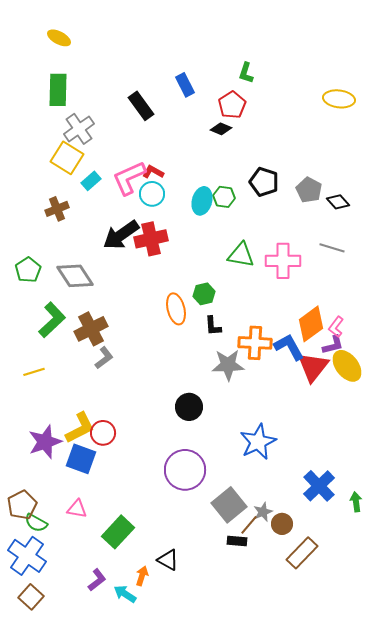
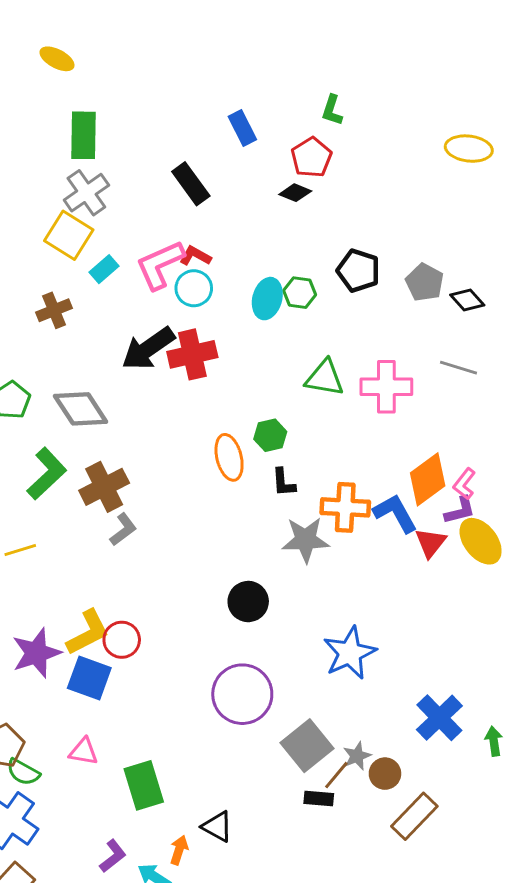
green rectangle: (58, 90) -> (83, 135), moved
black rectangle: (141, 106) -> (191, 184), moved
red triangle: (313, 367) -> (431, 543), size x0.7
green rectangle: (118, 532) -> (144, 785), turned -60

